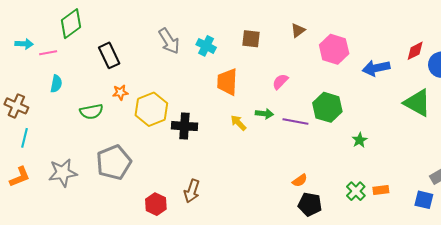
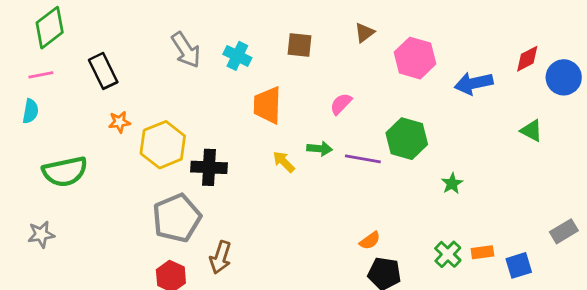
pink line: (48, 53) -> (41, 75), moved
green triangle: (417, 103) -> (531, 131), size x0.6
green semicircle: (91, 112) -> (65, 172), moved, size x1.4
gray pentagon: (114, 162) -> (177, 218), moved
gray star: (63, 173) -> (41, 234), size x0.7
blue square: (424, 200) -> (519, 265), moved, turned -30

